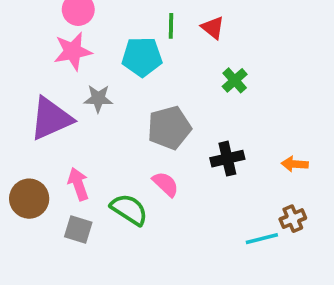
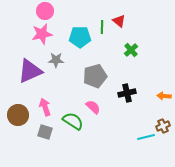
green line: (171, 26) -> (102, 27), moved

